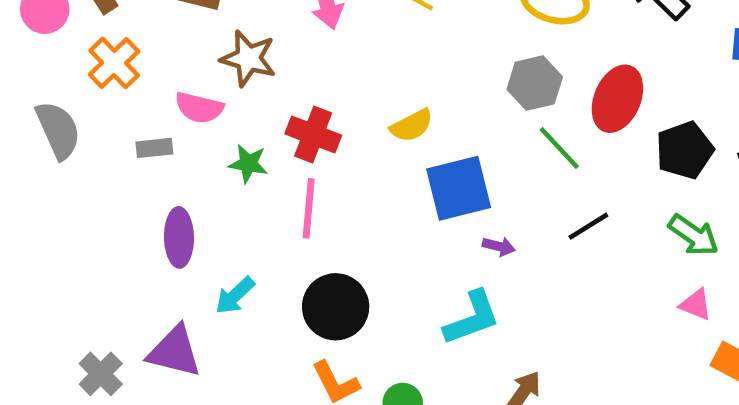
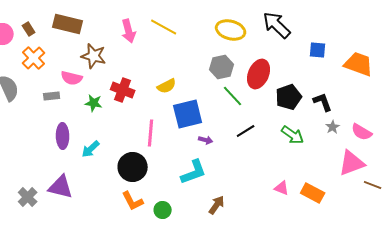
pink line: (309, 208) -> (151, 133), moved
cyan arrow: (235, 296) -> (91, 149), moved
pink triangle: (696, 305) -> (282, 188), moved

